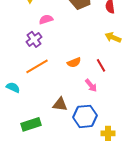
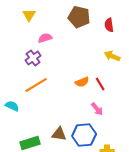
orange semicircle: (74, 62) -> (82, 82), moved
pink arrow: (91, 85) -> (97, 109), moved
brown triangle: (60, 104) -> (59, 134), moved

